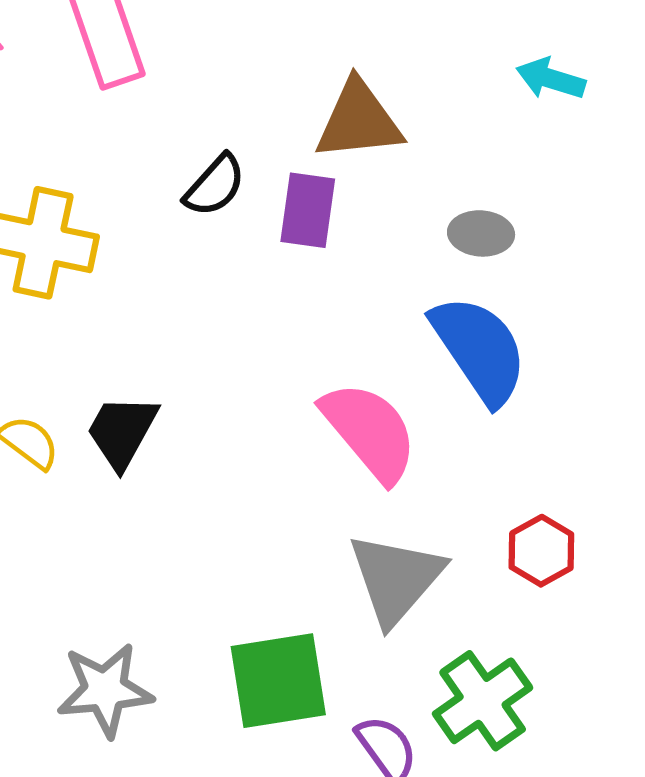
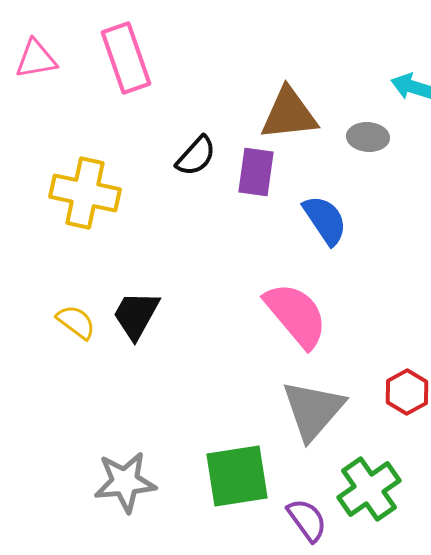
gray ellipse: (481, 233) -> (368, 137), moved
blue semicircle: (479, 350) -> (325, 220), moved, size x0.7

